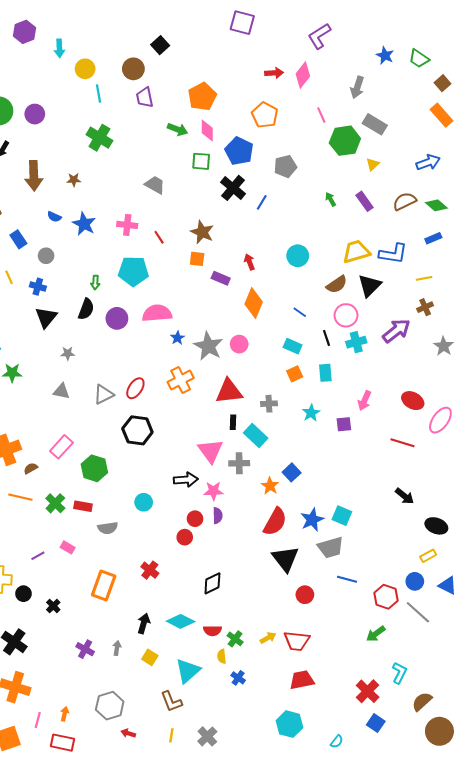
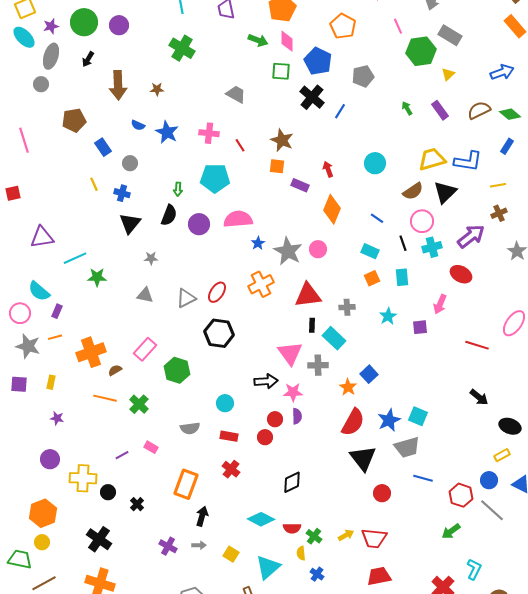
blue rectangle: (433, 238) -> (507, 146), turned -35
red ellipse: (413, 401) -> (461, 274), moved
red rectangle: (83, 506) -> (229, 436), moved
black arrow: (144, 623) -> (202, 516), moved
gray arrow: (117, 648) -> (199, 545), turned 80

